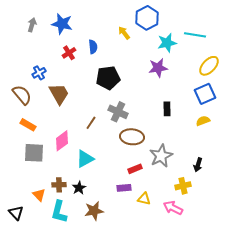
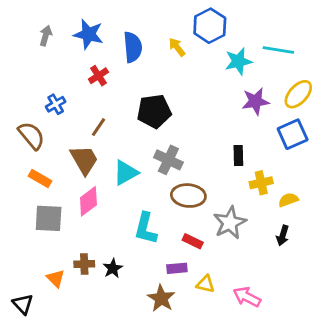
blue semicircle: (93, 47) -> (133, 47), moved, size x1.5
purple star: (158, 68) -> (255, 101), moved
brown trapezoid: (59, 94) -> (84, 160), moved
yellow semicircle: (203, 121) -> (288, 200), moved
brown line: (91, 123) -> (98, 127), moved
cyan triangle: (85, 159) -> (126, 173), moved
red rectangle: (135, 169) -> (193, 241), turned 48
yellow cross: (183, 186) -> (261, 183), moved
brown star: (94, 211) -> (161, 298), moved, turned -30
cyan L-shape: (59, 212) -> (146, 228), moved

